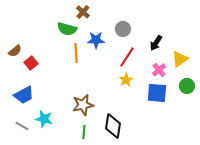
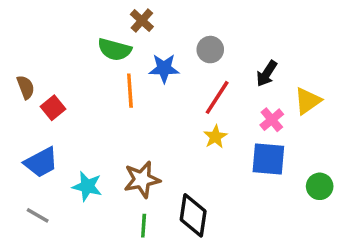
brown semicircle: (15, 51) -> (26, 87), turned -72
green circle: (187, 86) -> (320, 186), moved
cyan star: (44, 119) -> (87, 186), moved

